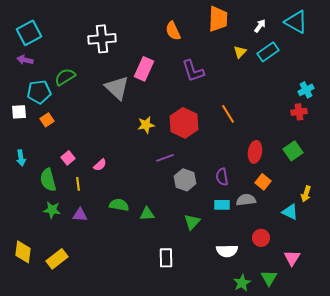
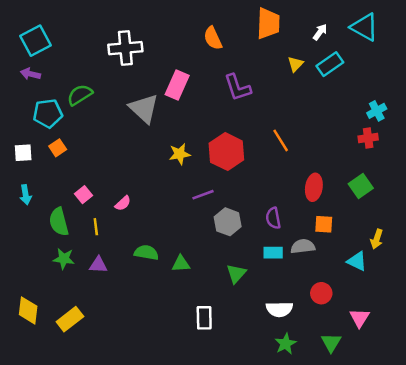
white square: (19, 112) -> (23, 153), moved
orange square: (263, 182) -> (324, 224), turned -35
green star: (242, 283) -> (286, 344), moved

